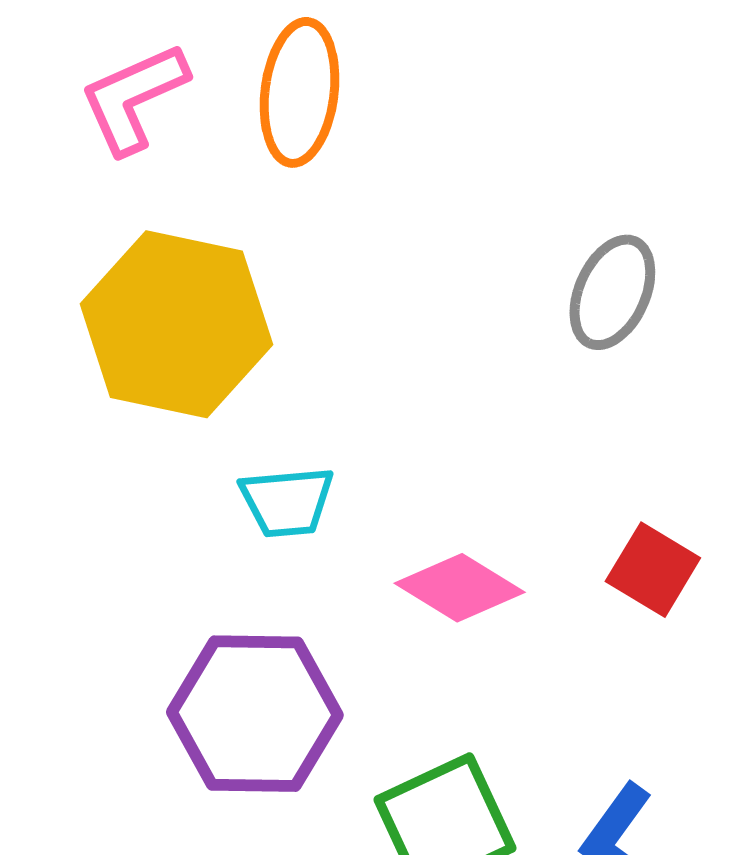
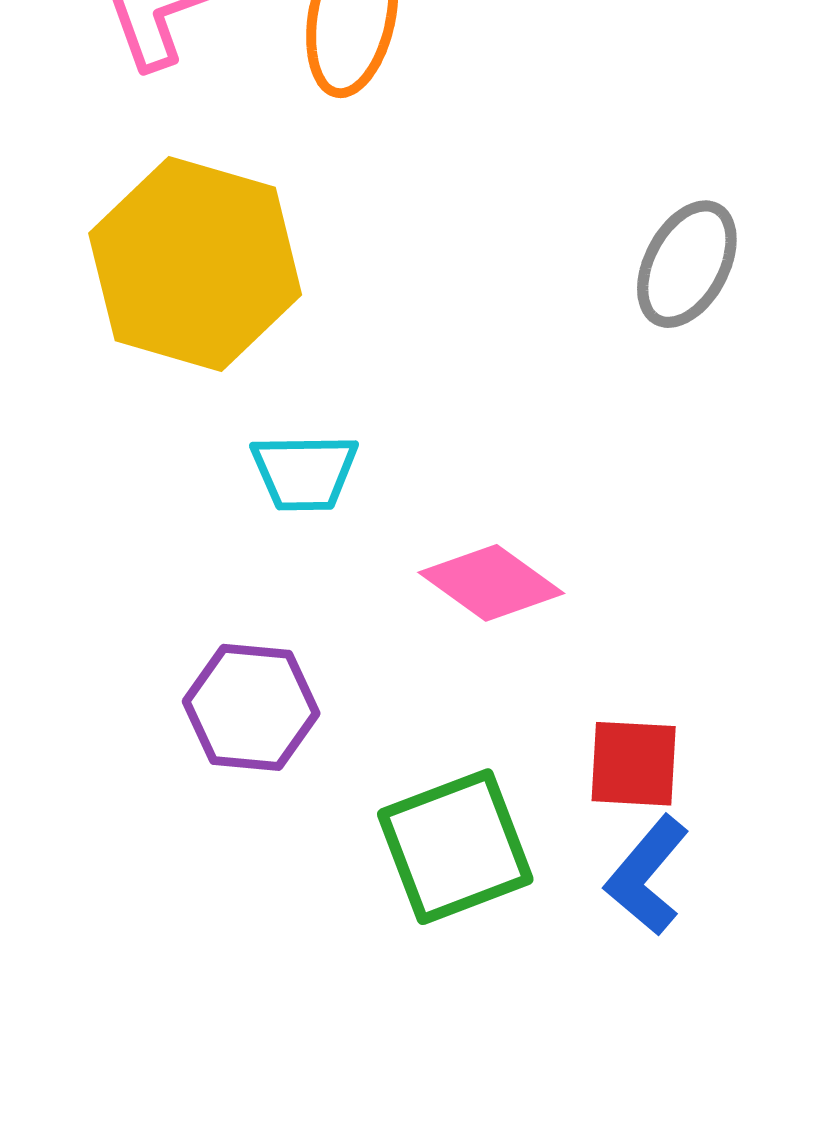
red square: (653, 570) -> (634, 764), moved, turned -32
purple hexagon: (255, 714) -> (251, 707), size x0.7

